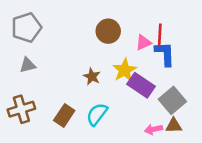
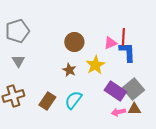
brown circle: (108, 31) -> (74, 42), moved
gray triangle: (28, 65) -> (18, 61), turned -48
purple rectangle: (141, 85) -> (115, 91), moved

